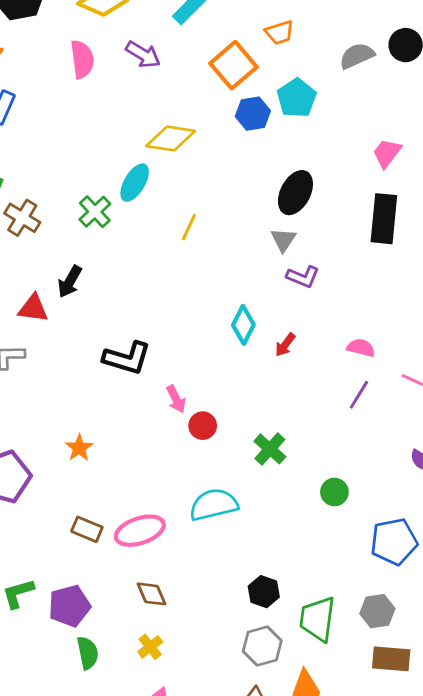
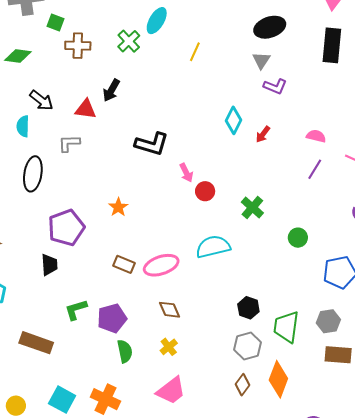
black ellipse: (295, 193) -> (270, 27), turned 44
brown cross: (22, 218) -> (78, 46), turned -30

